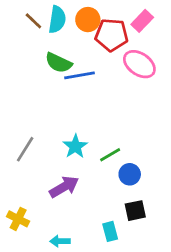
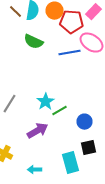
blue line: (79, 75) -> (70, 53), moved
green line: (110, 155) -> (60, 111), moved
cyan rectangle: (110, 231) -> (70, 163), size x1.5

